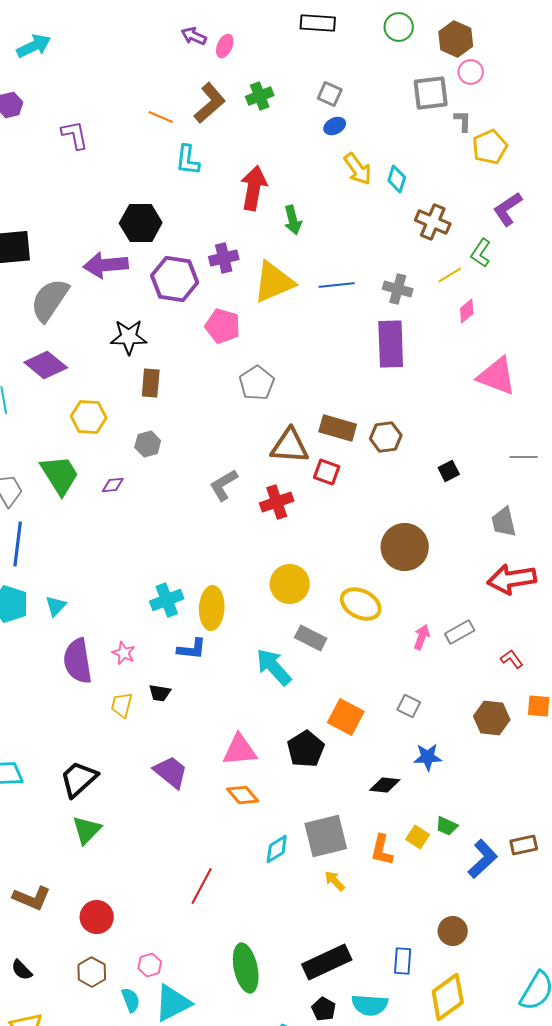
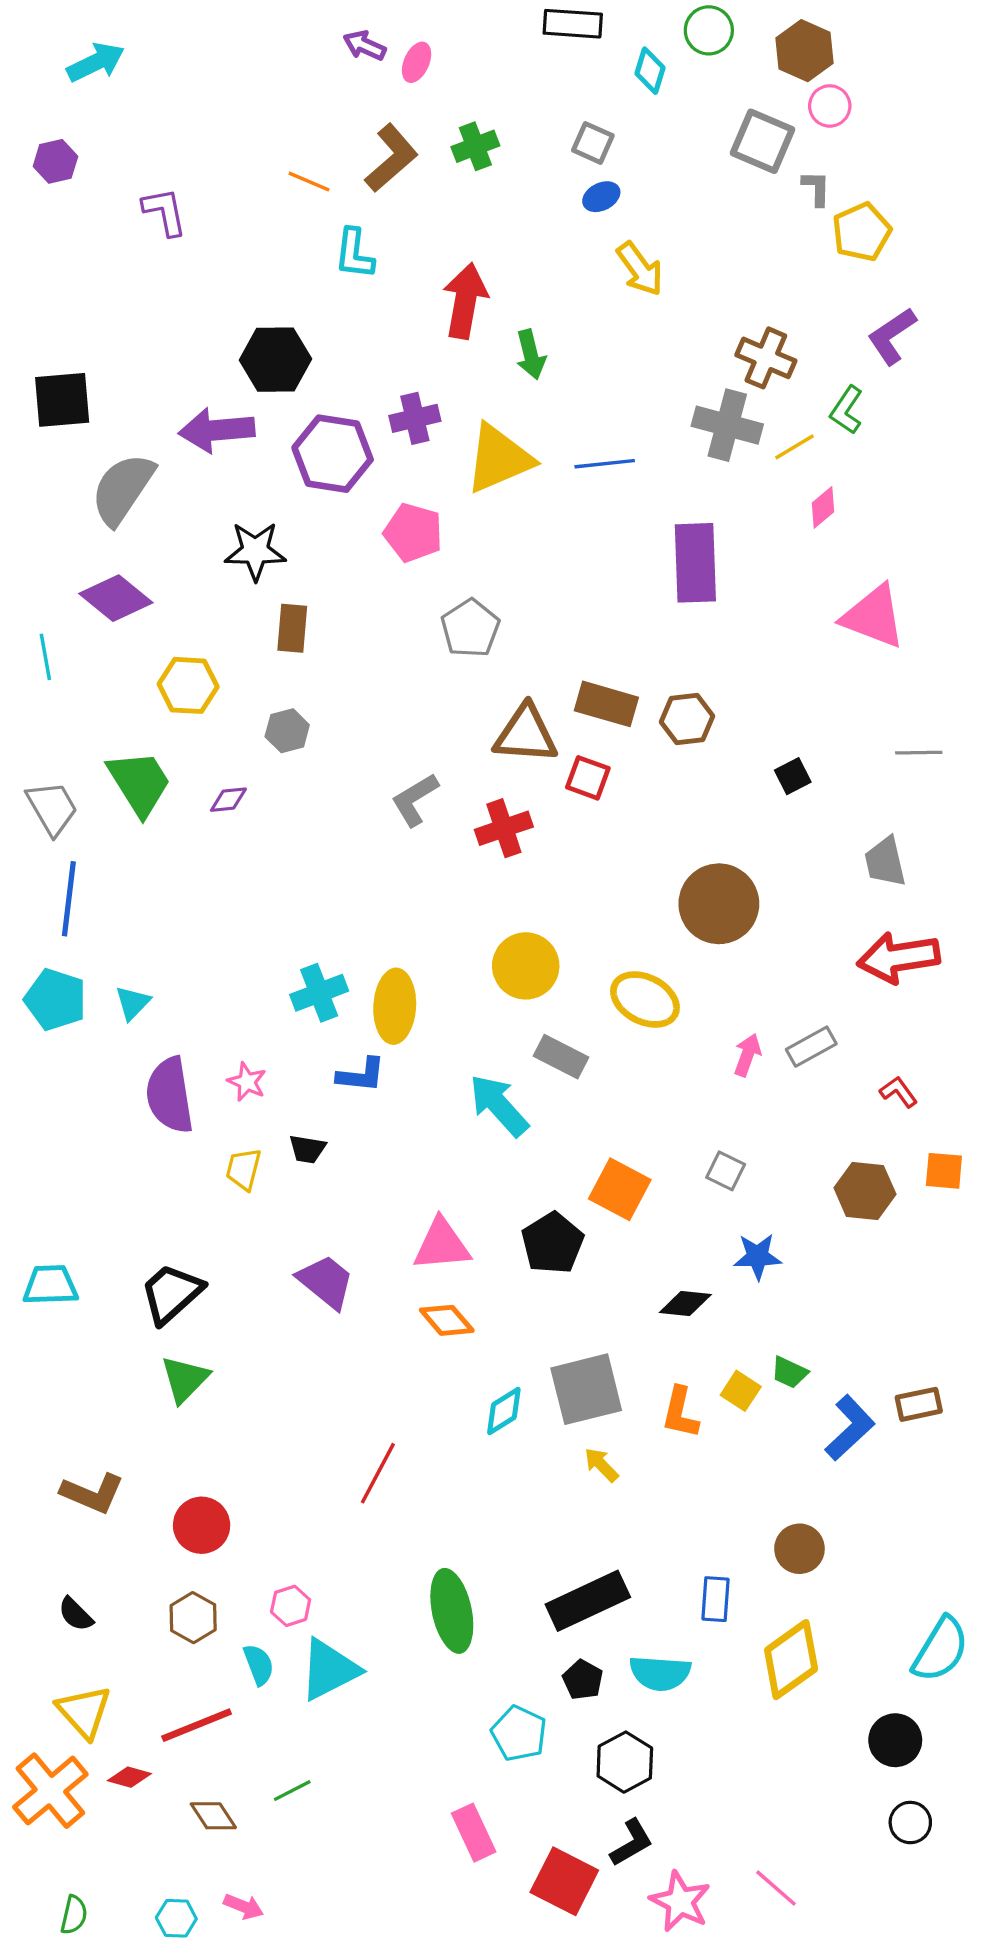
gray square: (431, 93) -> (763, 141), turned 30
cyan diamond: (397, 179) -> (650, 71), moved
gray cross: (398, 289) -> (727, 425), moved, size x1.4

